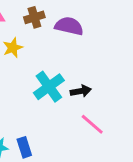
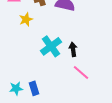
black arrow: (81, 91) -> (73, 49), turned -88

